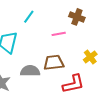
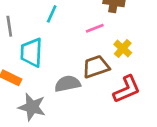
yellow cross: (90, 57) -> (123, 48), moved

